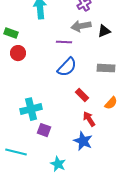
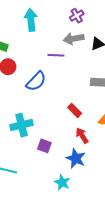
blue semicircle: (67, 67) -> (36, 81), moved
purple square: (44, 130) -> (44, 146), moved
cyan star: (58, 164) -> (62, 182), moved

